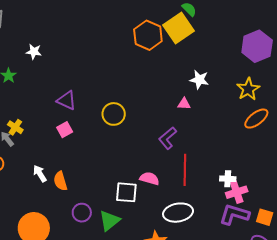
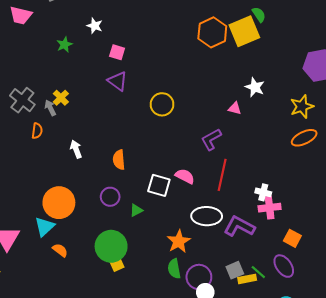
pink square: (65, 130) -> (117, 52), moved, turned 35
orange semicircle: (60, 181) -> (119, 160), moved
purple L-shape: (234, 214) -> (239, 226), moved
green triangle: (109, 221) -> (136, 210), size x0.6

